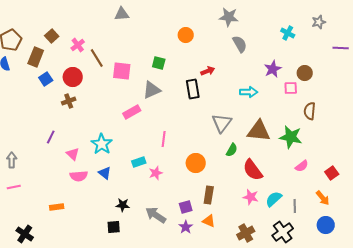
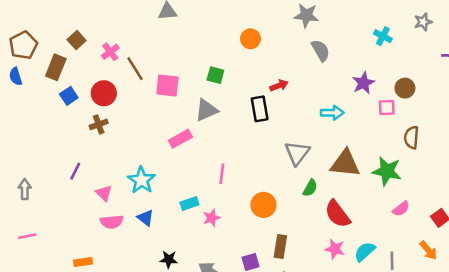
gray arrow: (12, 160) -> (25, 189), moved

